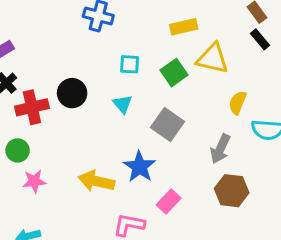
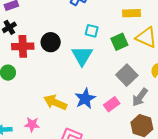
cyan triangle: (123, 104) -> (82, 56), size x1.6
gray square: (168, 124) -> (127, 75), moved
pink star: (34, 181) -> (32, 124), moved
pink rectangle: (169, 202) -> (112, 104), moved

